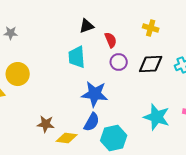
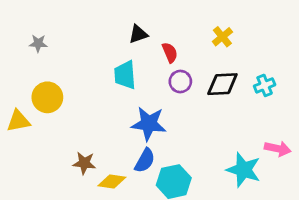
yellow cross: (151, 28) -> (222, 37), turned 35
cyan star: (157, 117) -> (244, 170), moved

